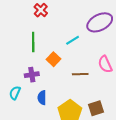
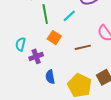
green line: (33, 42) -> (45, 14), moved
cyan semicircle: (15, 93) -> (21, 44), moved

